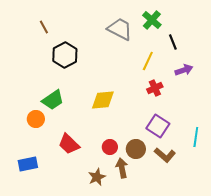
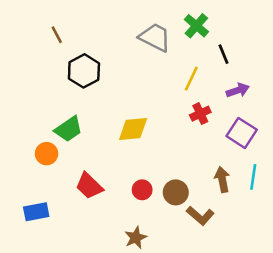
purple square: (158, 126) -> (242, 133), moved
brown L-shape: (165, 155) -> (200, 216), moved
brown arrow: (122, 168) -> (222, 179), moved
brown star: (97, 177) -> (136, 238), moved

